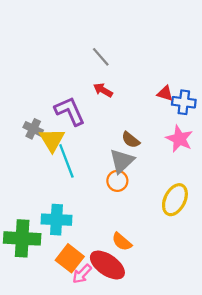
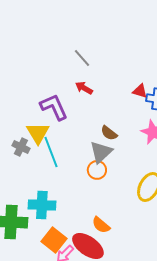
gray cross: (33, 129) -> (21, 147), moved

